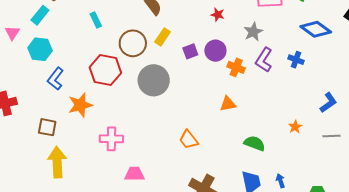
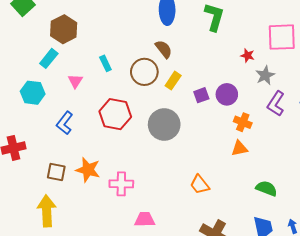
red star: (218, 15) -> (248, 55), moved
pink triangle: (12, 33) -> (75, 81), moved
brown circle: (133, 43) -> (144, 72), moved
cyan hexagon: (40, 49) -> (33, 93), moved
orange cross: (236, 67) -> (243, 122), moved
orange star: (80, 105) -> (88, 170), moved, turned 30
yellow arrow: (57, 162) -> (47, 211), moved

